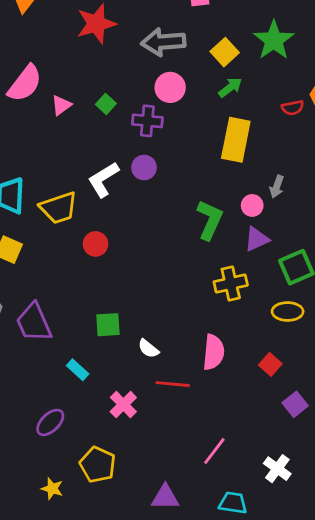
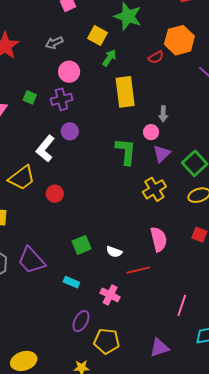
gray arrow: (163, 42) -> (54, 43), size x0.6
purple ellipse: (50, 422) -> (81, 321), moved

